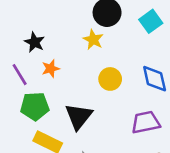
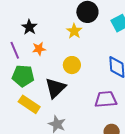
yellow circle: (110, 79) -> (72, 65), moved

